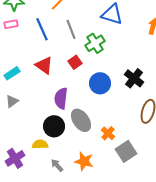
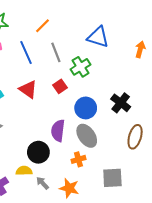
purple semicircle: (61, 98) -> (58, 131), moved
gray ellipse: (81, 120) -> (87, 136), moved
orange cross: (108, 133) -> (78, 159), moved, turned 32
gray square: (126, 151) -> (112, 178), turned 30
gray arrow: (57, 165) -> (42, 183), moved

